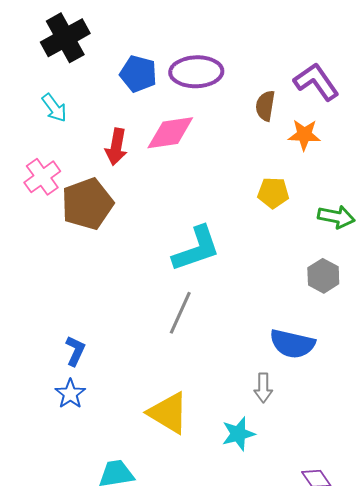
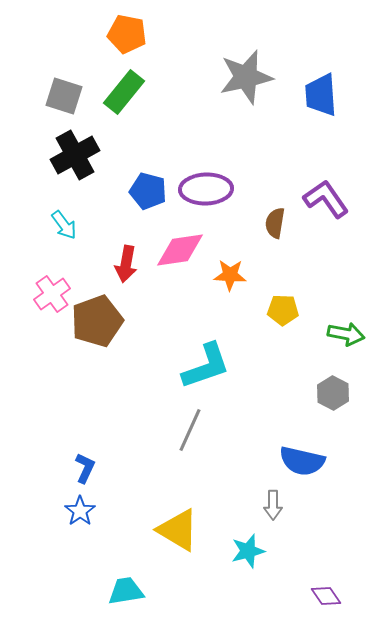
orange star: (304, 135) -> (230, 275), moved

